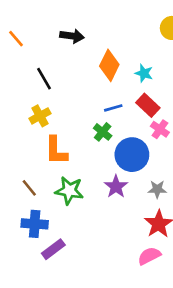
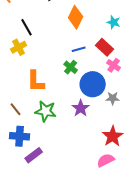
cyan star: (144, 73) -> (114, 22), moved
yellow cross: (40, 116) -> (19, 47), moved
gray star: (157, 189) -> (113, 98), moved

